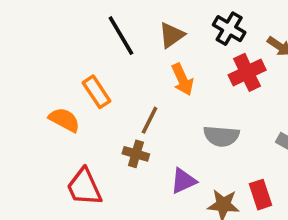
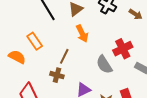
red cross: (247, 72) -> (123, 49), moved
gray semicircle: (221, 136) -> (104, 65), turned 54

